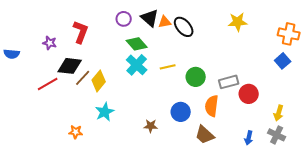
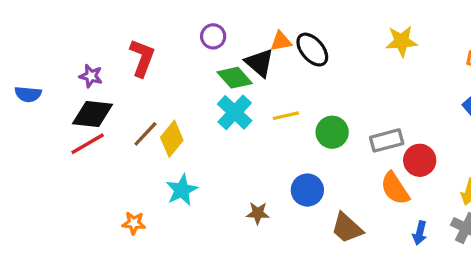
black triangle: (150, 18) -> (259, 63), moved
black diamond: (70, 66) -> (93, 114), moved
orange semicircle: (212, 106) -> (395, 188), moved, turned -40

